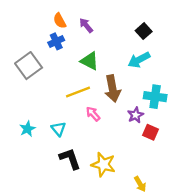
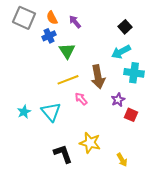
green triangle: (90, 61) -> (67, 51), moved, turned 30
gray square: (29, 66) -> (24, 18), moved, turned -30
cyan cross: (155, 97) -> (134, 73), moved
cyan triangle: (58, 129) -> (51, 112), size x1.5
black L-shape: (70, 159) -> (63, 154), moved

